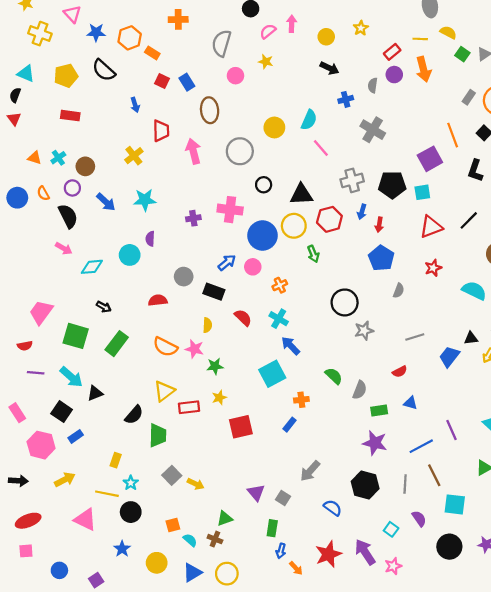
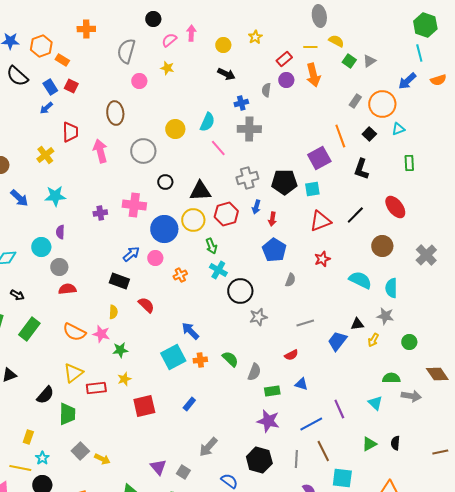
blue rectangle: (187, 82) -> (50, 87), moved
blue arrow: (135, 105) -> (46, 108), turned 64
gray cross: (373, 130) -> (249, 129), moved, turned -30
gray circle: (184, 277) -> (59, 267), moved
cyan cross: (279, 319) -> (218, 270), moved
orange cross: (301, 400) -> (200, 360), moved

